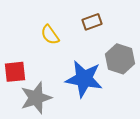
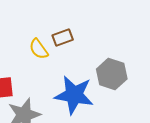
brown rectangle: (92, 22) -> (63, 38), moved

